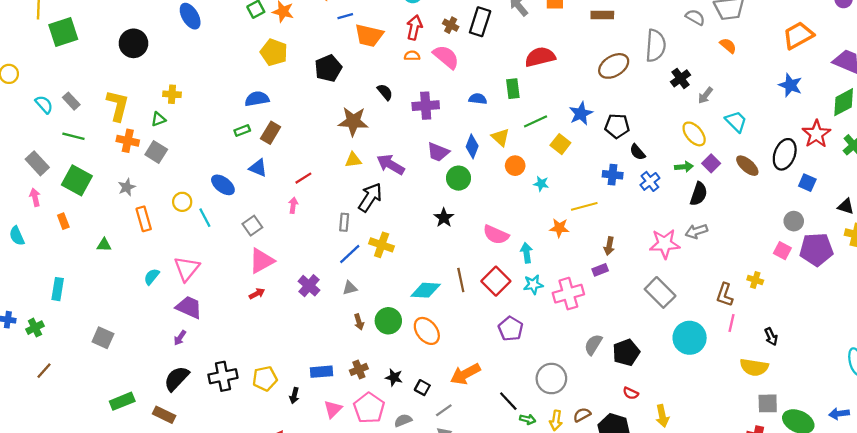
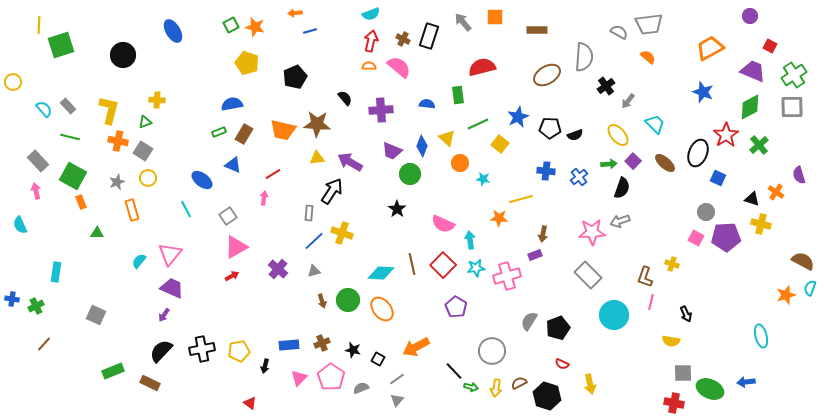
orange trapezoid: (369, 35) -> (283, 130), moved
black semicircle: (637, 152) -> (575, 135), moved, turned -70
yellow circle: (182, 202) -> (148, 178), moved
orange rectangle: (63, 221) -> (81, 202), moved
yellow semicircle: (754, 367) -> (671, 341), size x0.7

